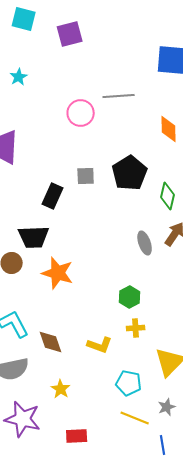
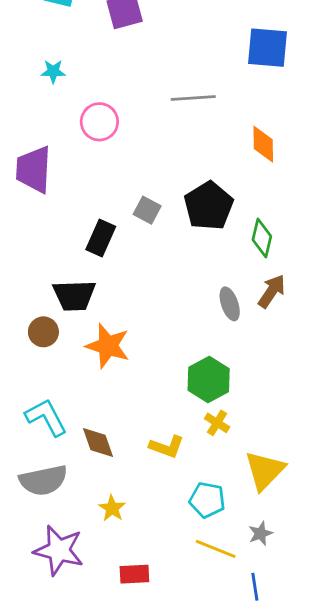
cyan star: (19, 77) -> (53, 71), turned 30
pink circle: (81, 113) -> (99, 122), moved
gray square: (86, 176) -> (147, 210), turned 30
green hexagon: (130, 297) -> (209, 379), size x1.4
yellow cross: (136, 328) -> (217, 423), turned 36

